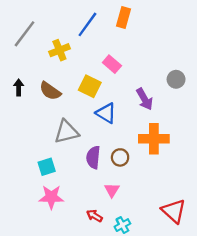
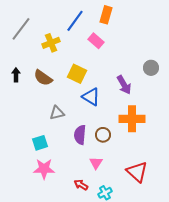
pink rectangle: (112, 64) -> (96, 41), moved
gray triangle: (66, 132) -> (57, 113), size x0.7
red triangle: (174, 211) -> (137, 172), moved

